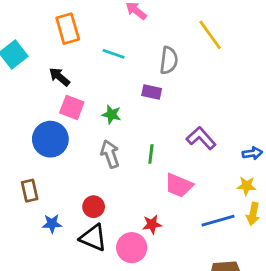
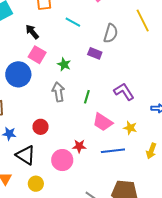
yellow star: (246, 186) -> (130, 128), moved
blue line: (218, 221) -> (113, 151), moved
black triangle: (93, 238) -> (26, 155), moved

